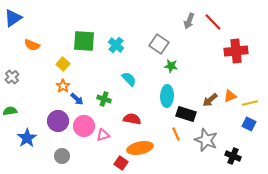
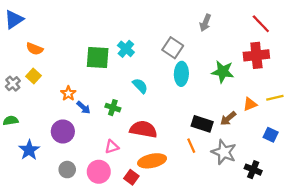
red line: (213, 22) -> (261, 24), moved
green square: (84, 41) -> (98, 58), moved
yellow square: (63, 64) -> (33, 76), moved
green star: (171, 66) -> (223, 72), moved, size x1.5
cyan ellipse: (167, 96) -> (181, 74), moved
brown arrow: (210, 100) -> (228, 118), moved
yellow line: (250, 103) -> (275, 98), moved
red semicircle: (132, 119) -> (143, 129), size x1.4
pink circle: (84, 126) -> (99, 172), moved

